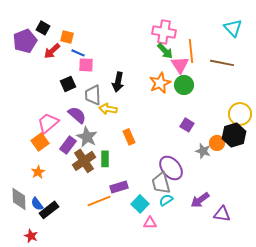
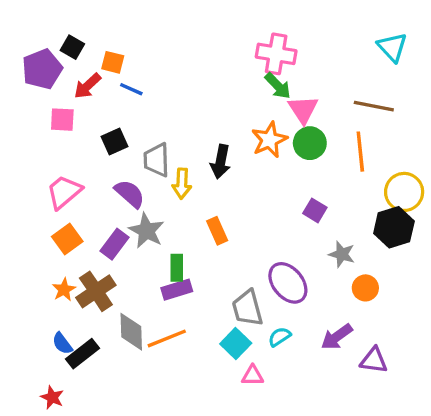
orange line: (191, 51) -> (360, 152), moved
pink square: (86, 65) -> (62, 120), moved
black arrow: (118, 82) -> (221, 162), moved
yellow arrow: (108, 109) -> (182, 184), turned -96
pink trapezoid: (48, 123) -> (64, 192), moved
orange circle: (217, 143) -> (365, 288), moved
brown cross: (84, 161) -> (96, 291), moved
gray trapezoid: (161, 183) -> (247, 308), moved
purple rectangle: (119, 187) -> (177, 290), moved
gray diamond: (19, 199) -> (131, 332), moved

